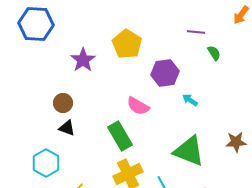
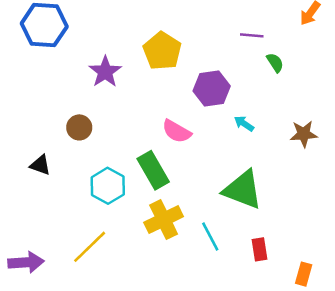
black triangle: (67, 128) -> (40, 165), moved
brown star: (236, 142) -> (304, 134), moved
cyan hexagon: (46, 163) -> (108, 186), moved

